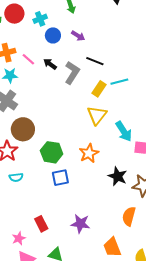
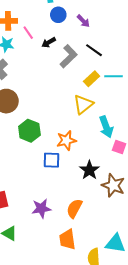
black arrow: (50, 64) -> (49, 42), turned -80
blue square: (60, 178) -> (52, 160), moved
orange semicircle: (129, 216) -> (74, 208), moved
purple star: (80, 224) -> (41, 208), turned -30

